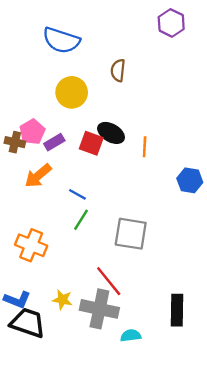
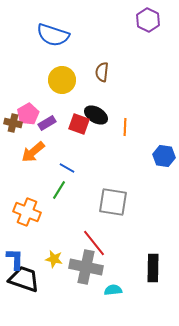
brown semicircle: (118, 70) -> (102, 72), moved
green line: (81, 220) -> (59, 190), moved
blue L-shape: (17, 300) -> (15, 259), turned -110

